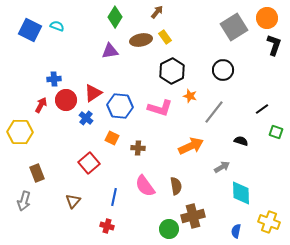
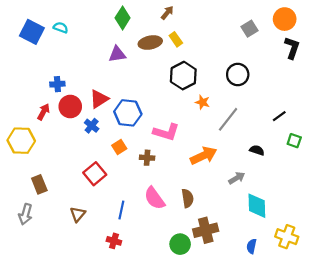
gray square: (234, 27) -> (249, 29), size x0.6
pink L-shape: (160, 108) -> (166, 132), moved
orange square: (112, 138) -> (119, 147), turned 32

